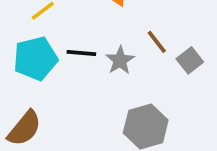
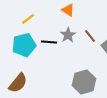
gray star: (120, 60) -> (68, 35), moved

